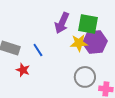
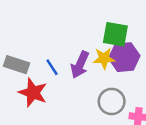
purple arrow: (62, 23) -> (80, 65), moved
red star: (23, 70) -> (33, 93), size x1.6

